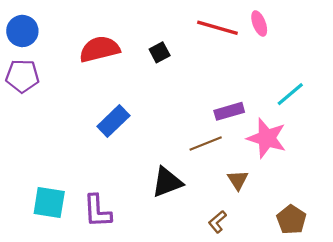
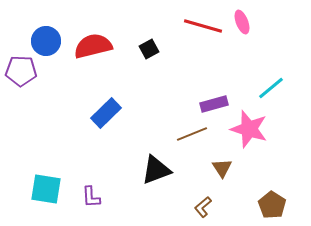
blue circle: (22, 31) -> (46, 41), moved
purple L-shape: (97, 211) -> (91, 197), size x0.7

